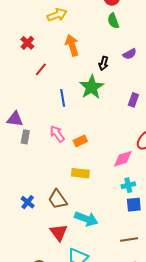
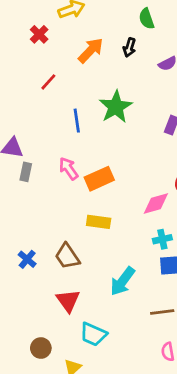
red cross: (27, 43) -> (39, 34), moved
orange arrow: (72, 45) -> (91, 50), turned 60
black arrow: (104, 63) -> (129, 47), moved
orange rectangle: (80, 141) -> (99, 179), size x1.5
cyan arrow: (86, 219) -> (122, 281), moved, turned 105

